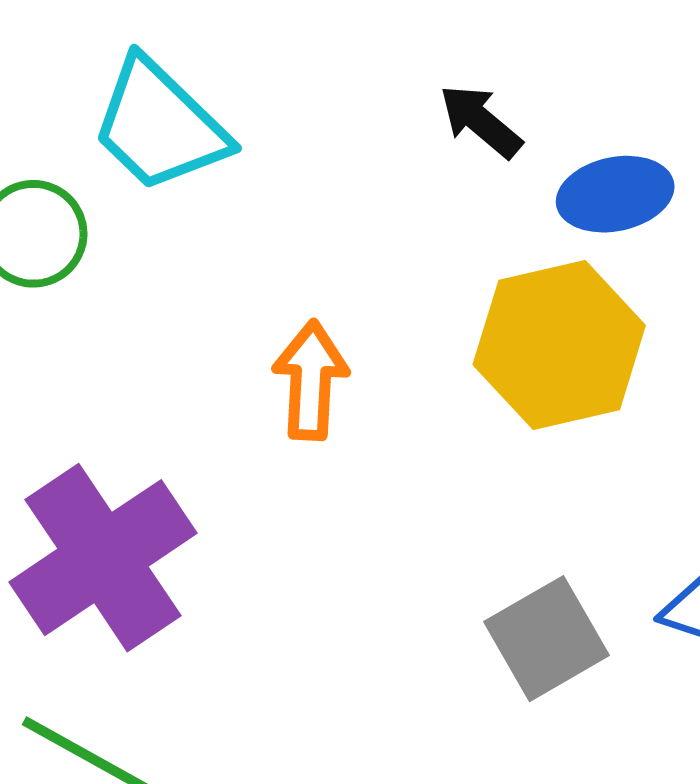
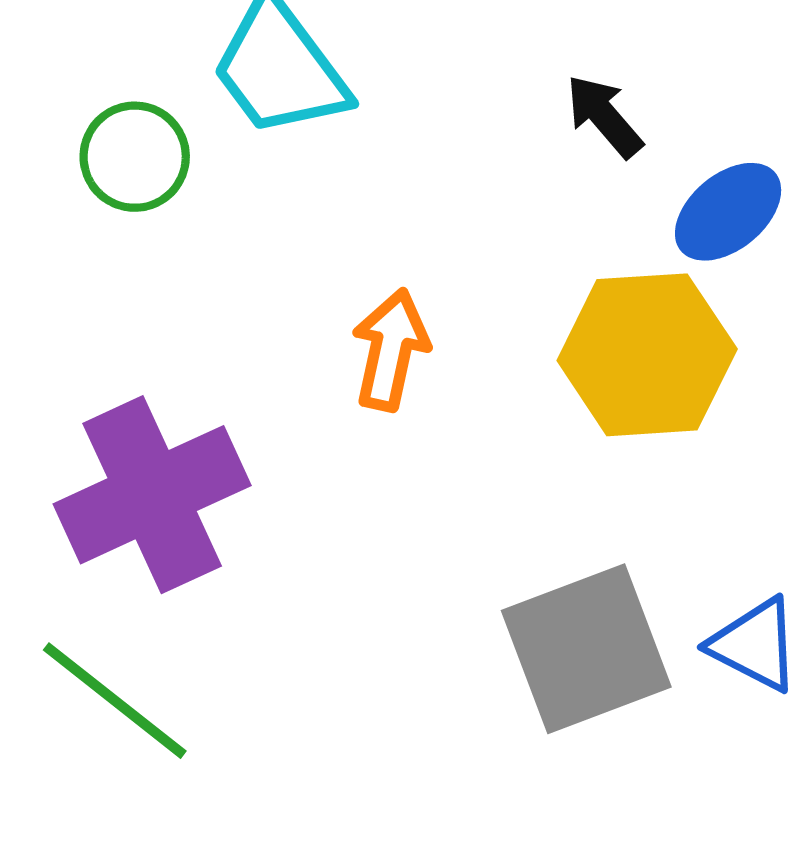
blue ellipse: (615, 194) -> (728, 212), turned -37
gray square: (547, 639) -> (586, 649), size x1.4

